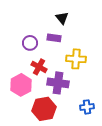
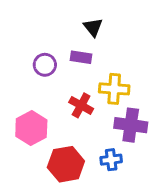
red cross: (39, 67) -> (81, 105), moved
purple cross: (58, 83) -> (131, 125), moved
blue cross: (87, 107) -> (111, 160), moved

